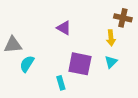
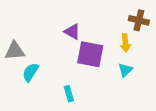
purple square: (80, 64) -> (90, 54), moved

